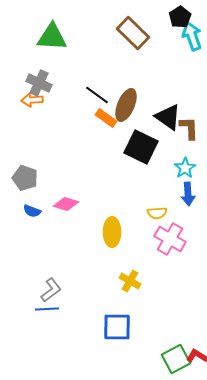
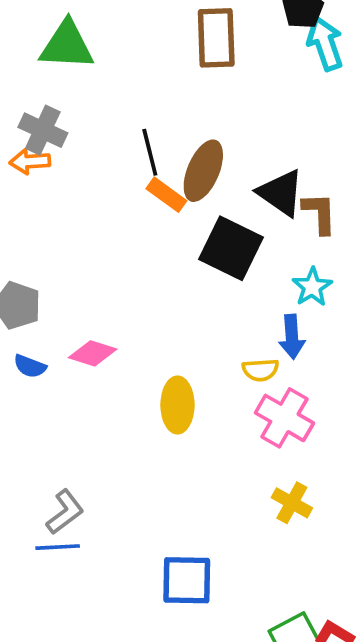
brown rectangle: (133, 33) -> (216, 38), turned 44
black line: (97, 95) -> (150, 152), turned 40
blue arrow: (188, 194) -> (292, 337), moved
yellow cross: (130, 281) -> (292, 503), moved

